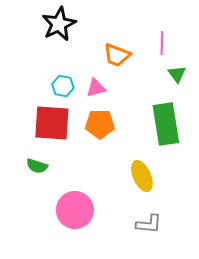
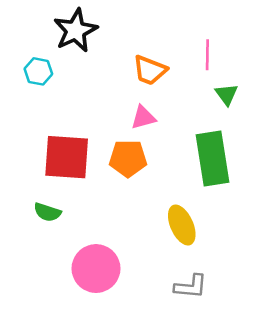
cyan hexagon: (63, 86) -> (38, 71), moved
pink triangle: (96, 88) -> (143, 118), moved

